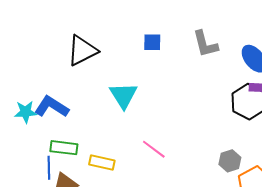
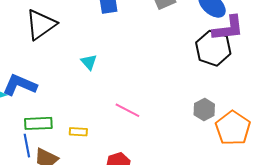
cyan triangle: (124, 95) -> (89, 62), size x0.6
yellow rectangle: (102, 162) -> (78, 132), size x0.7

